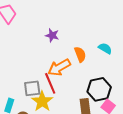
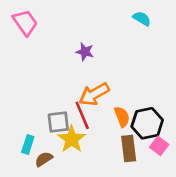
cyan semicircle: (105, 48) -> (142, 19), moved
orange semicircle: (80, 54) -> (122, 117), moved

